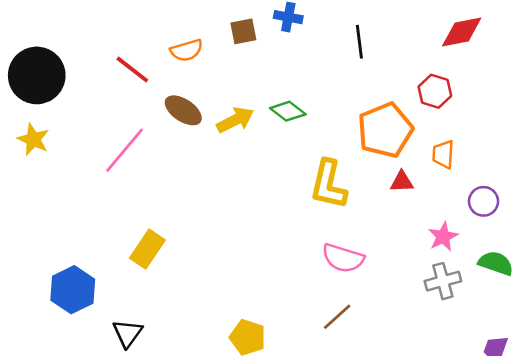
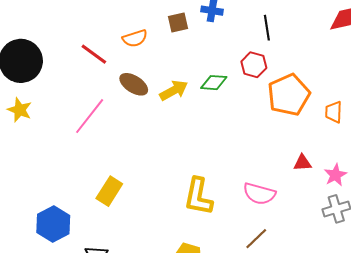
red hexagon: (435, 91) -> (254, 65), moved
green diamond: (288, 111) -> (214, 83), turned -32
red triangle: (402, 182) -> (302, 163), moved
yellow L-shape: (329, 184) -> (198, 197), moved

